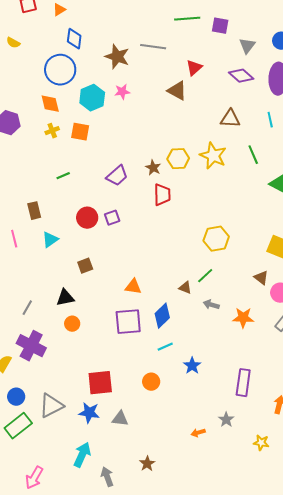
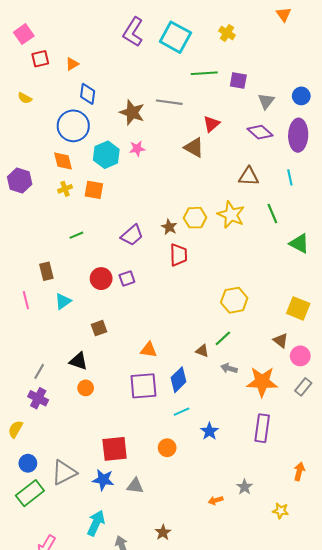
black triangle: (65, 298) -> (78, 361), turned 30
orange star: (243, 318) -> (262, 382), size x1.4
purple cross: (31, 346) -> (38, 398), moved, size x0.7
purple rectangle: (243, 383) -> (262, 428), moved

